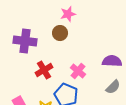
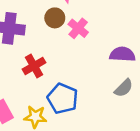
pink cross: (78, 71) -> (78, 28), moved

